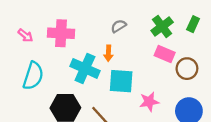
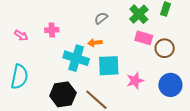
pink cross: (61, 33) -> (52, 30), size x0.6
orange arrow: (108, 53) -> (95, 43), turned 88
cyan semicircle: (33, 76) -> (19, 77), moved

